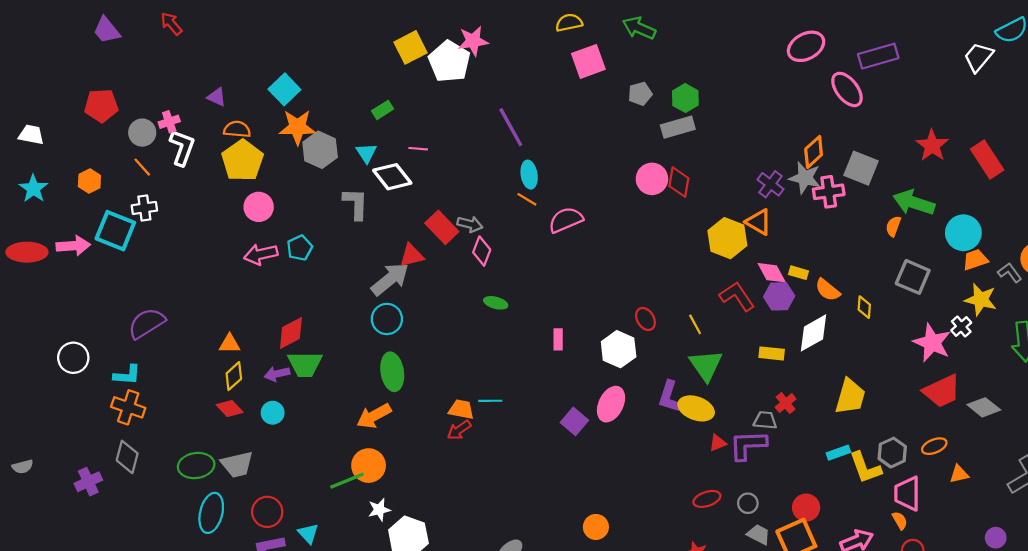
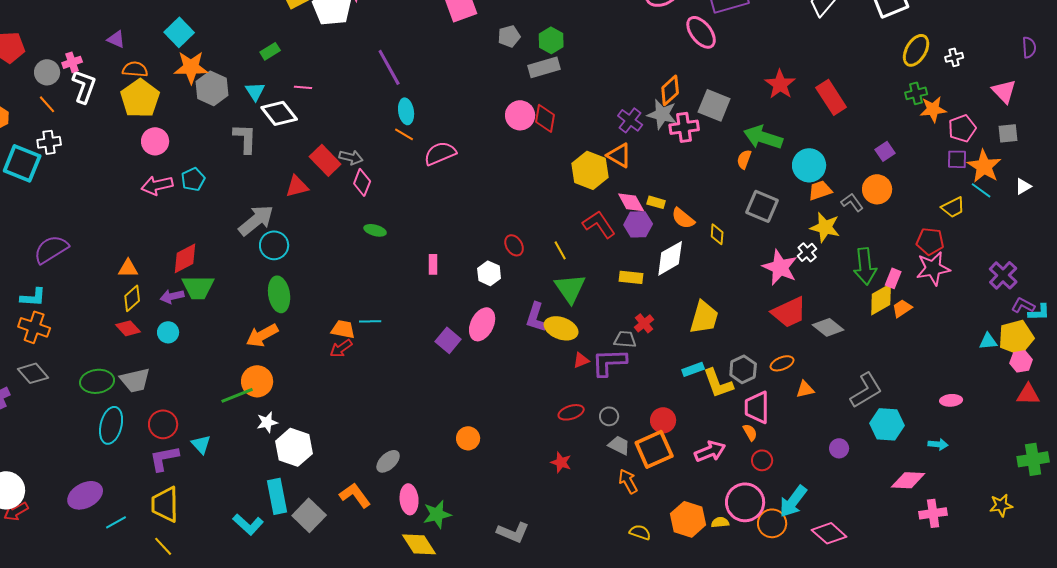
gray arrow: (390, 279) -> (256, 220), moved
white hexagon: (619, 349) -> (489, 273), size x0.7
gray diamond: (127, 457) -> (33, 373), turned -56

